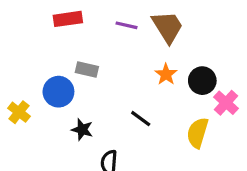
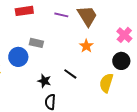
black circle: (202, 81) -> (121, 61), moved
pink cross: (226, 103) -> (124, 35), moved
black star: (82, 130) -> (44, 81), moved

